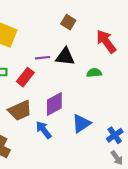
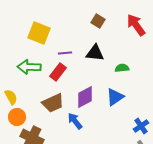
red arrow: (106, 42) -> (136, 25), moved
purple line: (42, 58) -> (65, 53), moved
blue triangle: (81, 123) -> (115, 97), moved

